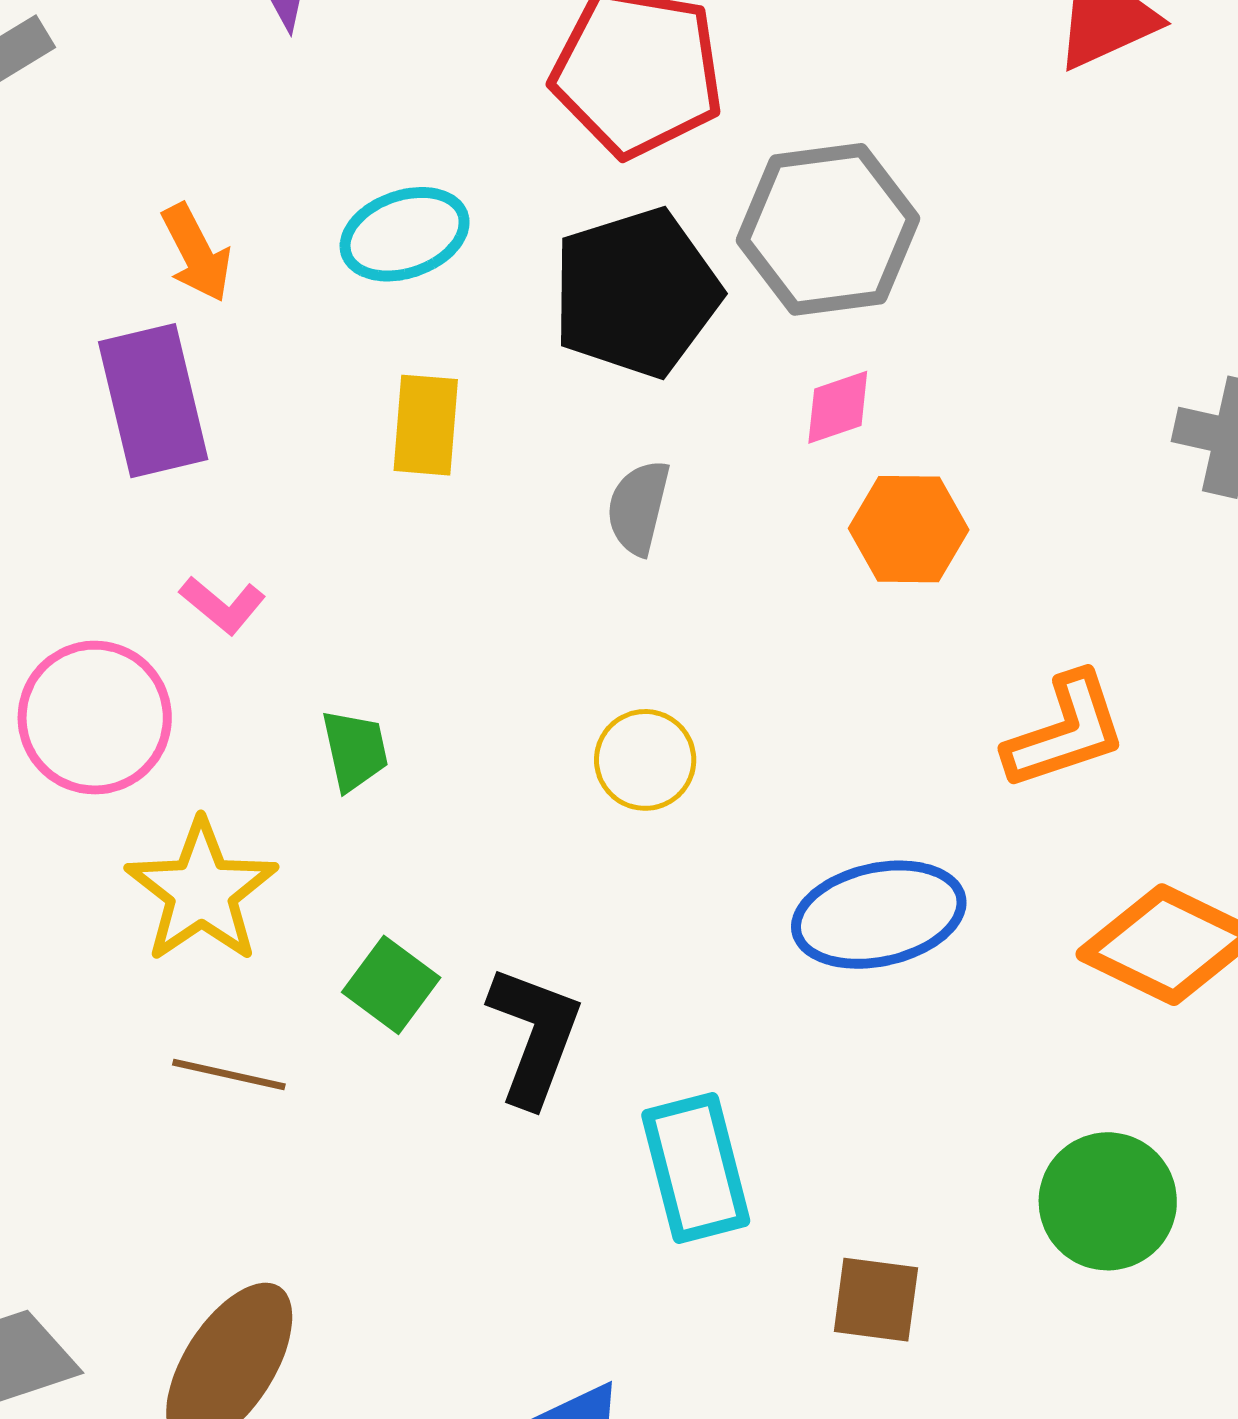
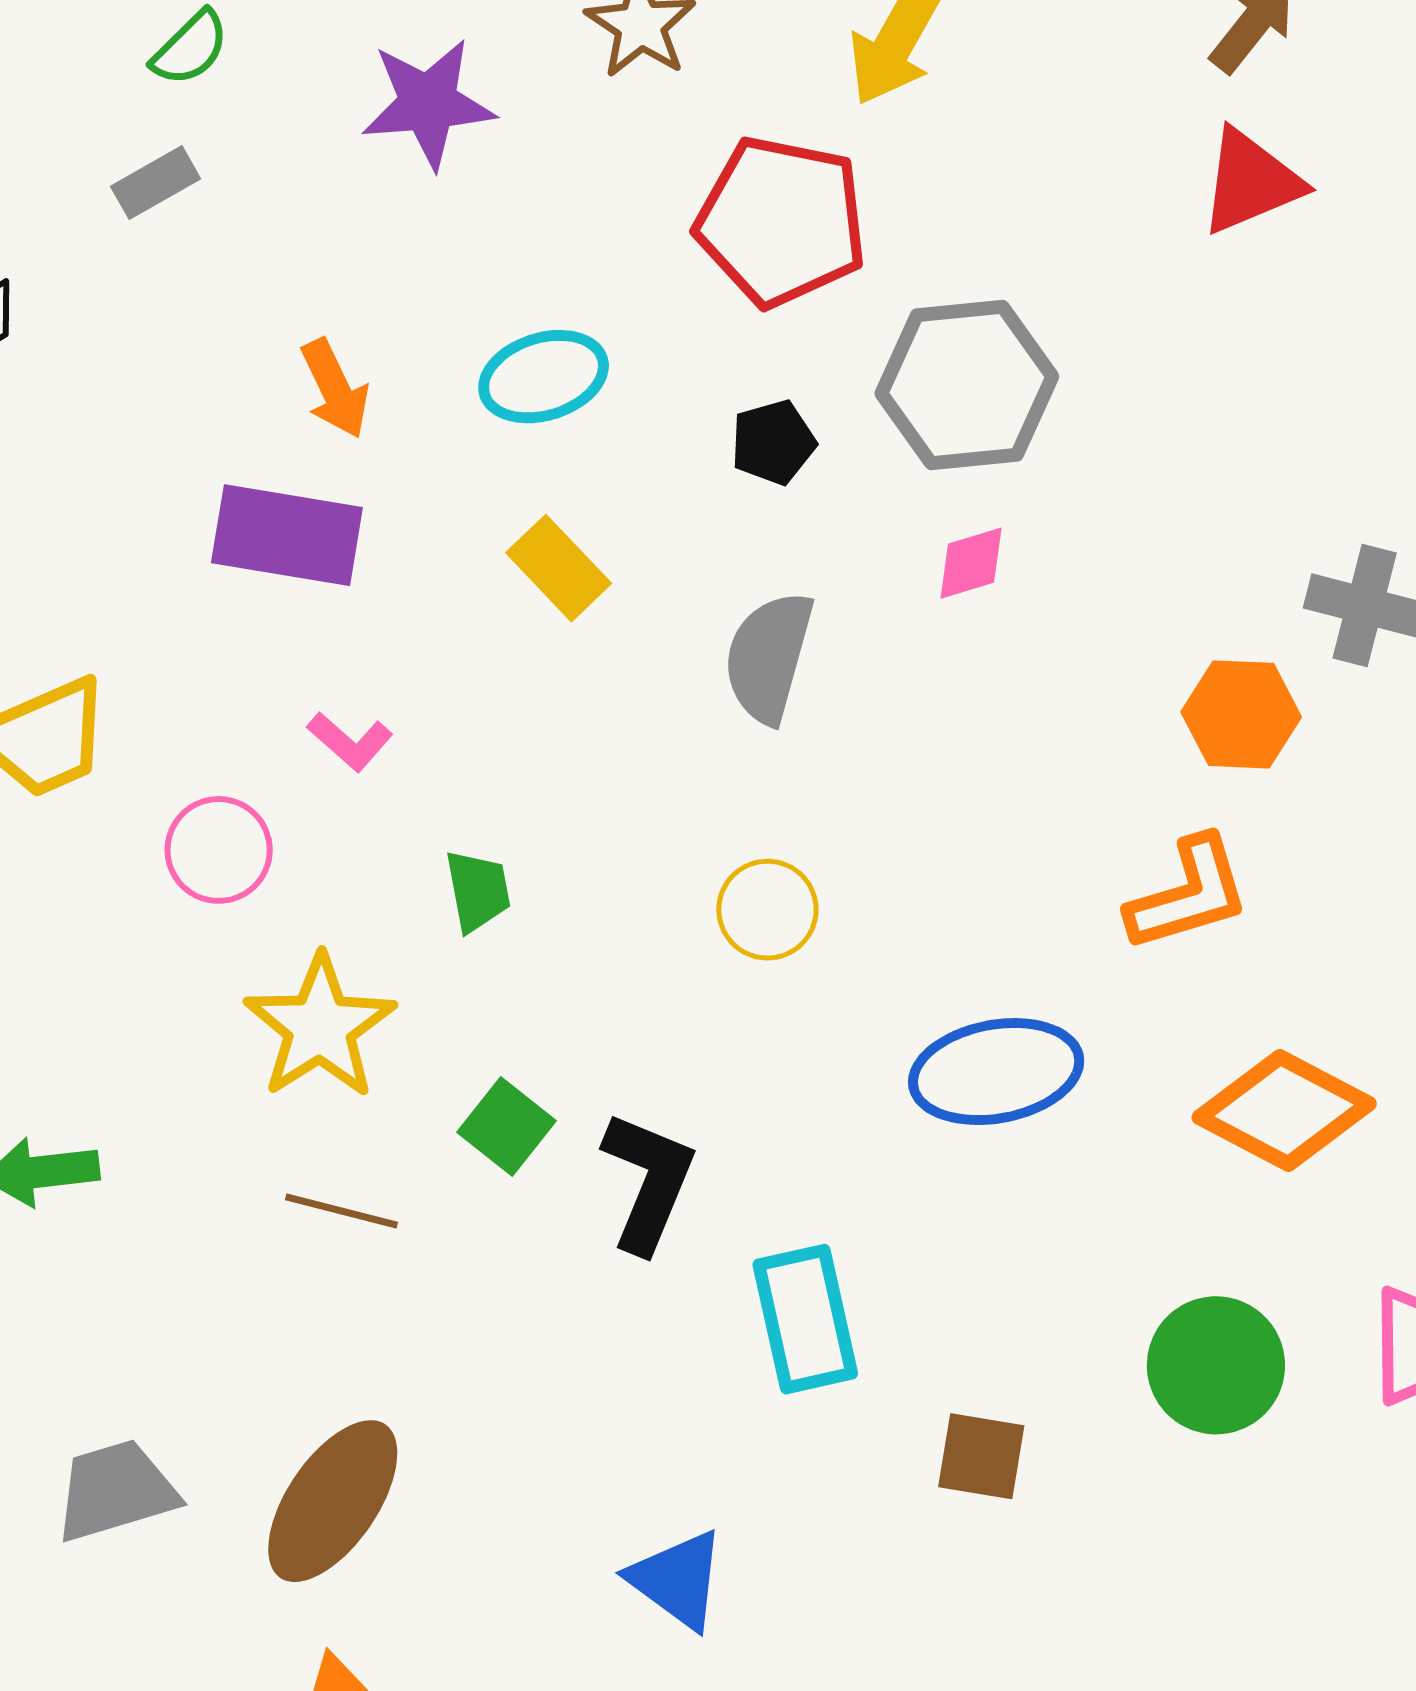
black pentagon: (636, 293) -> (773, 442), size x0.5
purple rectangle: (153, 401) -> (287, 535), turned -69
yellow rectangle: (426, 425) -> (559, 568), turned -50
gray semicircle: (638, 507) -> (769, 657), size x1.4
orange hexagon: (909, 529) -> (1241, 714), moved
pink circle: (95, 718) -> (219, 850), size x0.7

